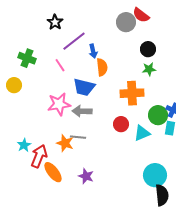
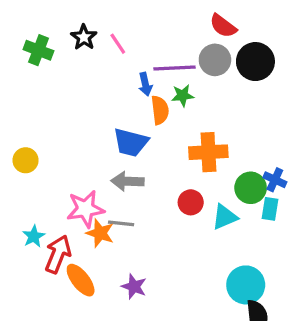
gray circle: (126, 22) -> (215, 60), moved
purple line: (74, 41) -> (174, 68), moved, turned 35
black circle: (148, 49) -> (255, 62), moved, size x1.5
green cross: (27, 58) -> (38, 50), moved
pink line: (60, 65) -> (118, 44), moved
green star: (149, 69) -> (183, 96), moved
yellow circle: (14, 85) -> (26, 160), moved
pink star: (59, 104) -> (85, 209), moved

